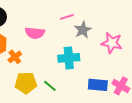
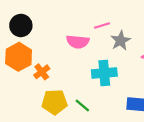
pink semicircle: (35, 33) -> (78, 42), moved

